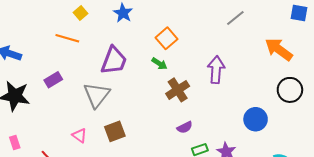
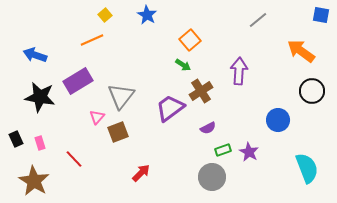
orange line: (67, 38) -> (92, 40), turned -40
purple trapezoid: (114, 61) -> (170, 108), moved, turned -148
purple rectangle: (53, 80) -> (78, 81), size x1.6
brown square: (115, 131) -> (118, 132), moved
pink triangle: (79, 135) -> (97, 117), moved, turned 35

